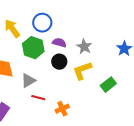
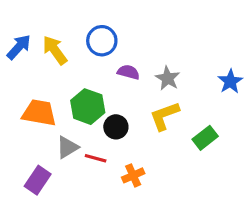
green hexagon: (33, 48) -> (88, 107), moved
black circle: (59, 62) -> (116, 127), moved
gray triangle: (28, 81) -> (67, 147), moved

